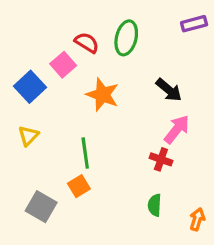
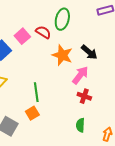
red semicircle: (87, 43) -> (43, 32), moved
orange star: (103, 95) -> (62, 55), moved
pink arrow: (177, 129) -> (80, 75), moved

